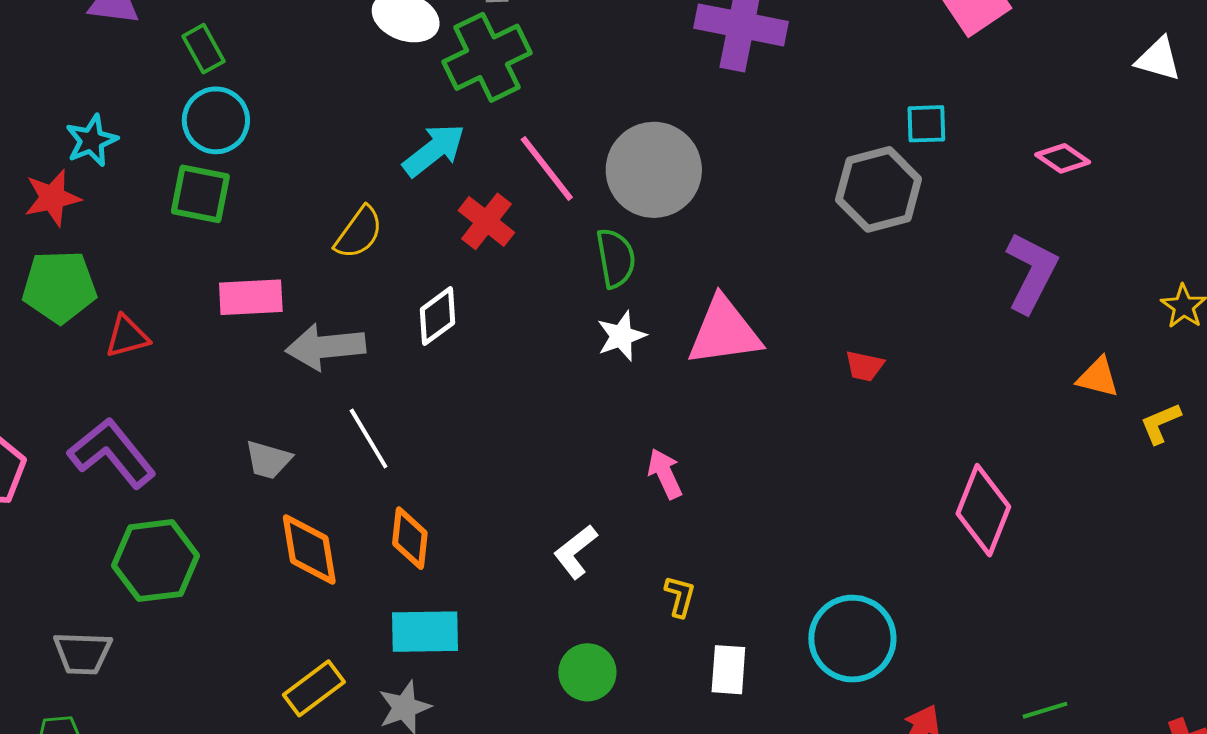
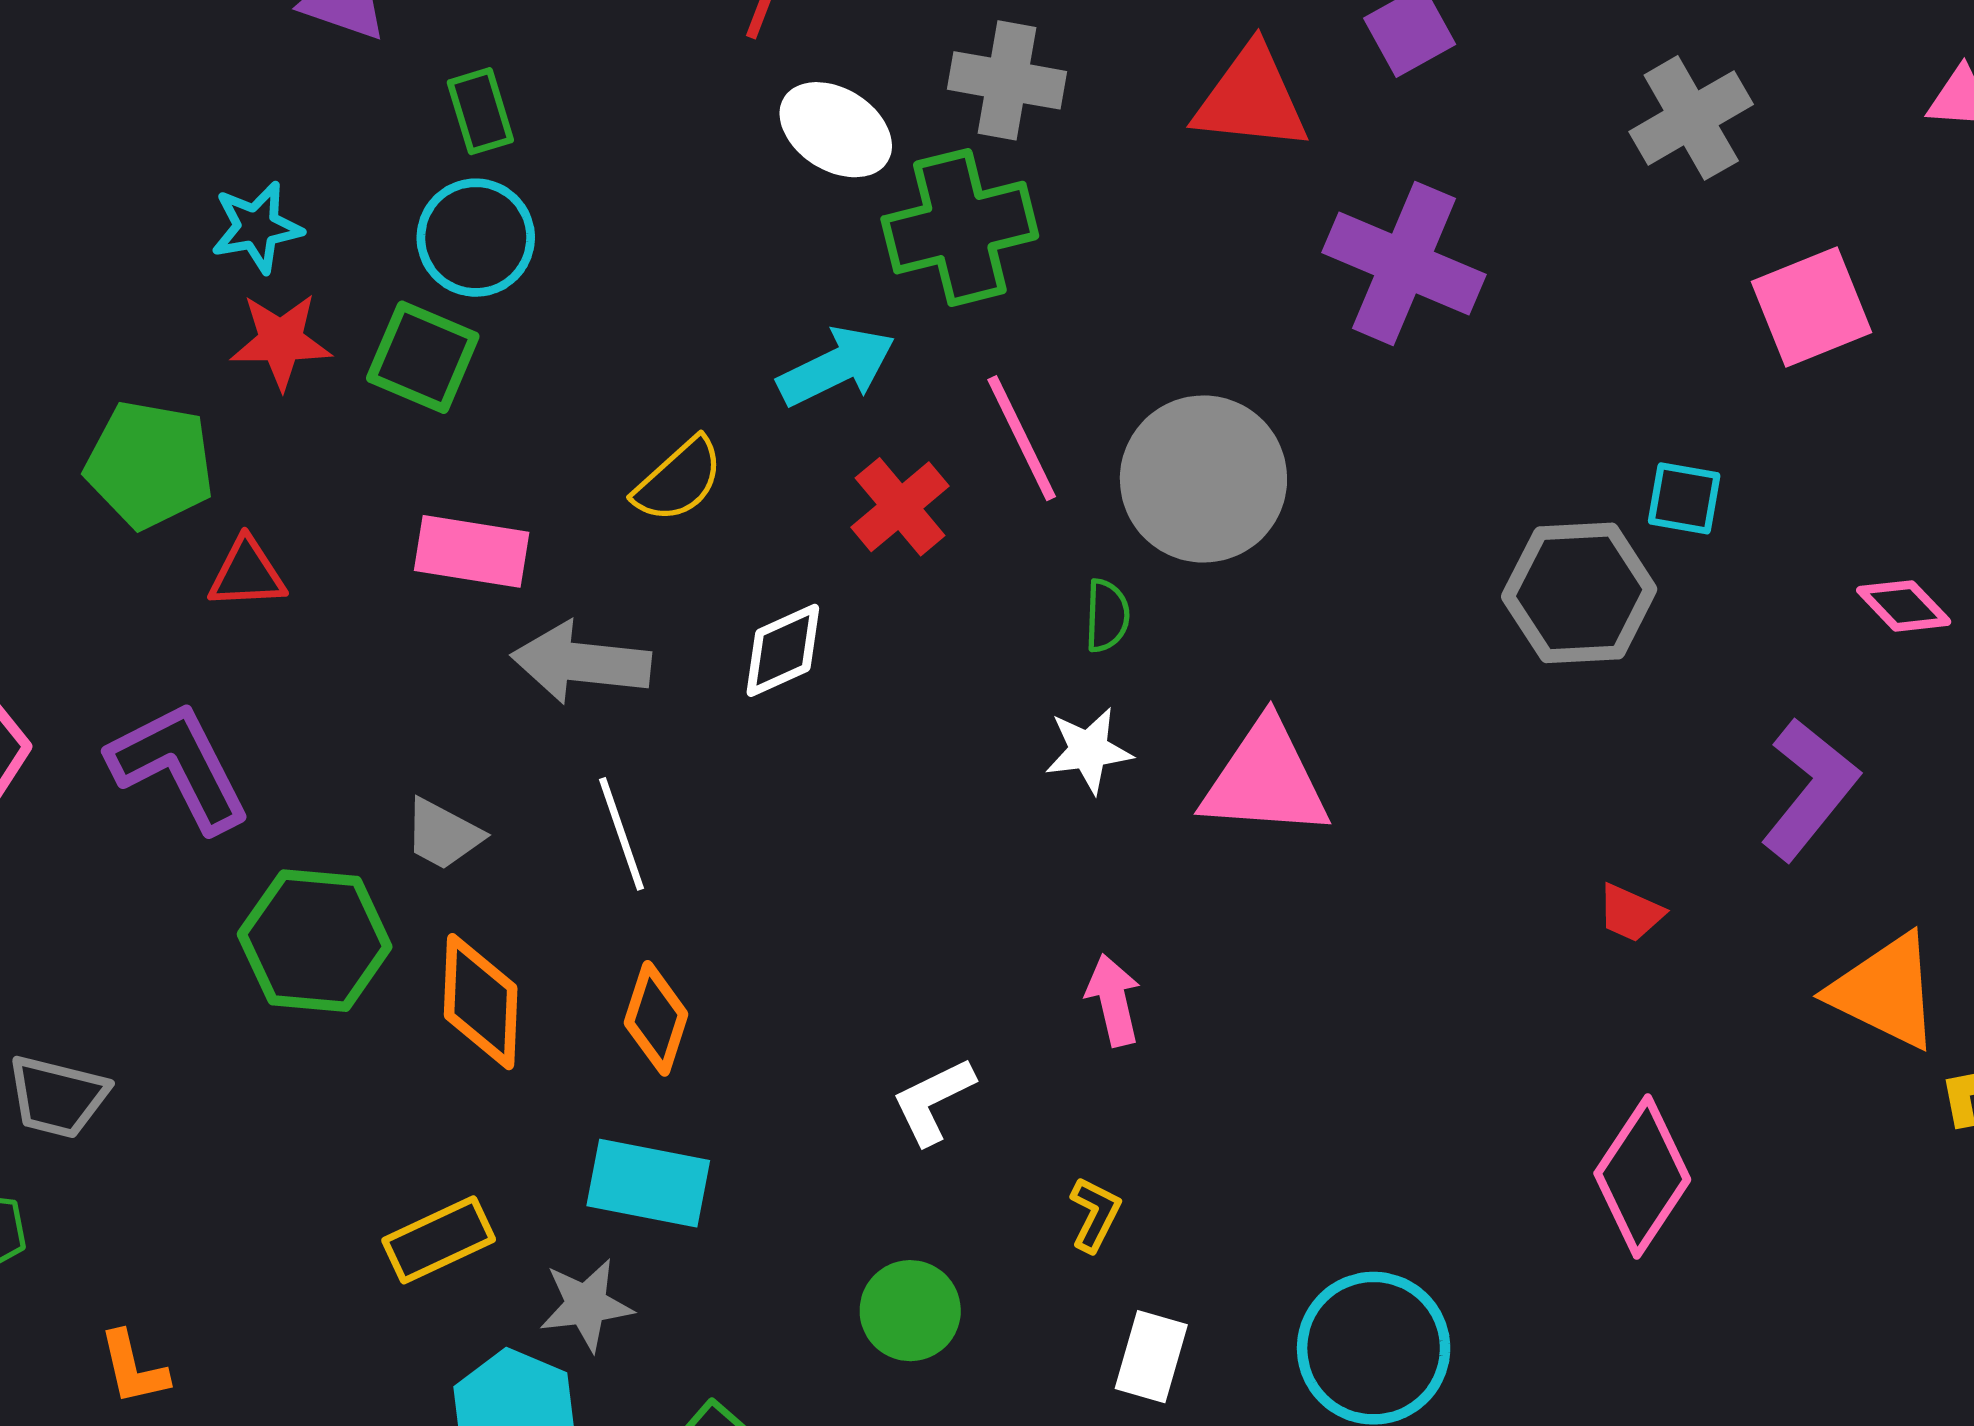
red star: (52, 198) -> (281, 341), moved
green semicircle: (616, 258) -> (1107, 616), size x0.7
red trapezoid: (864, 366) -> (1630, 913), moved
orange triangle: (1098, 377) -> (1885, 991), size x1.6
green hexagon: (155, 561) -> (315, 941), moved

